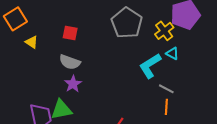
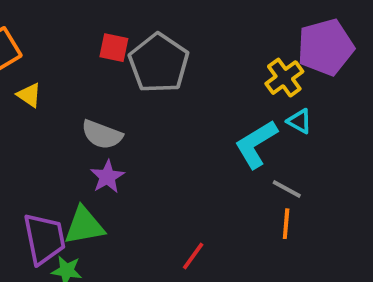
gray pentagon: (127, 23) -> (159, 63), moved
red square: (70, 33) -> (114, 48), moved

